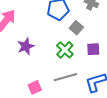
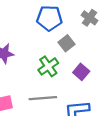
purple square: (93, 49) -> (81, 72), turned 32

